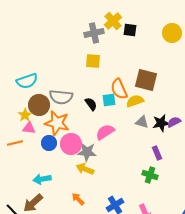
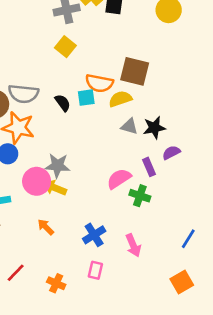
yellow square: (93, 61) -> (65, 47), turned 35
orange semicircle: (119, 89) -> (99, 83), turned -55
purple semicircle: (174, 122) -> (171, 153), moved
pink semicircle: (105, 132) -> (119, 179), moved
pink circle: (71, 144) -> (37, 181), moved

